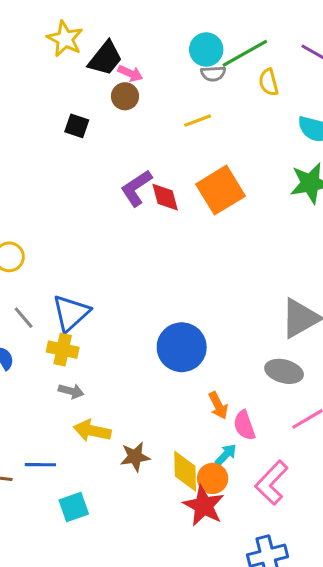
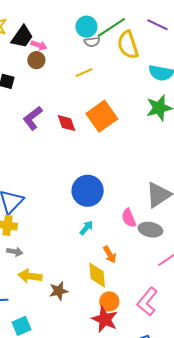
yellow semicircle: (269, 82) -> (128, 45), size x1.6
purple L-shape: (136, 188) -> (33, 118), moved
blue circle: (182, 347) -> (88, 191), moved
pink semicircle: (244, 425) -> (129, 218), moved
cyan arrow: (226, 455) -> (86, 228), moved
yellow diamond: (185, 471) -> (97, 275), moved

